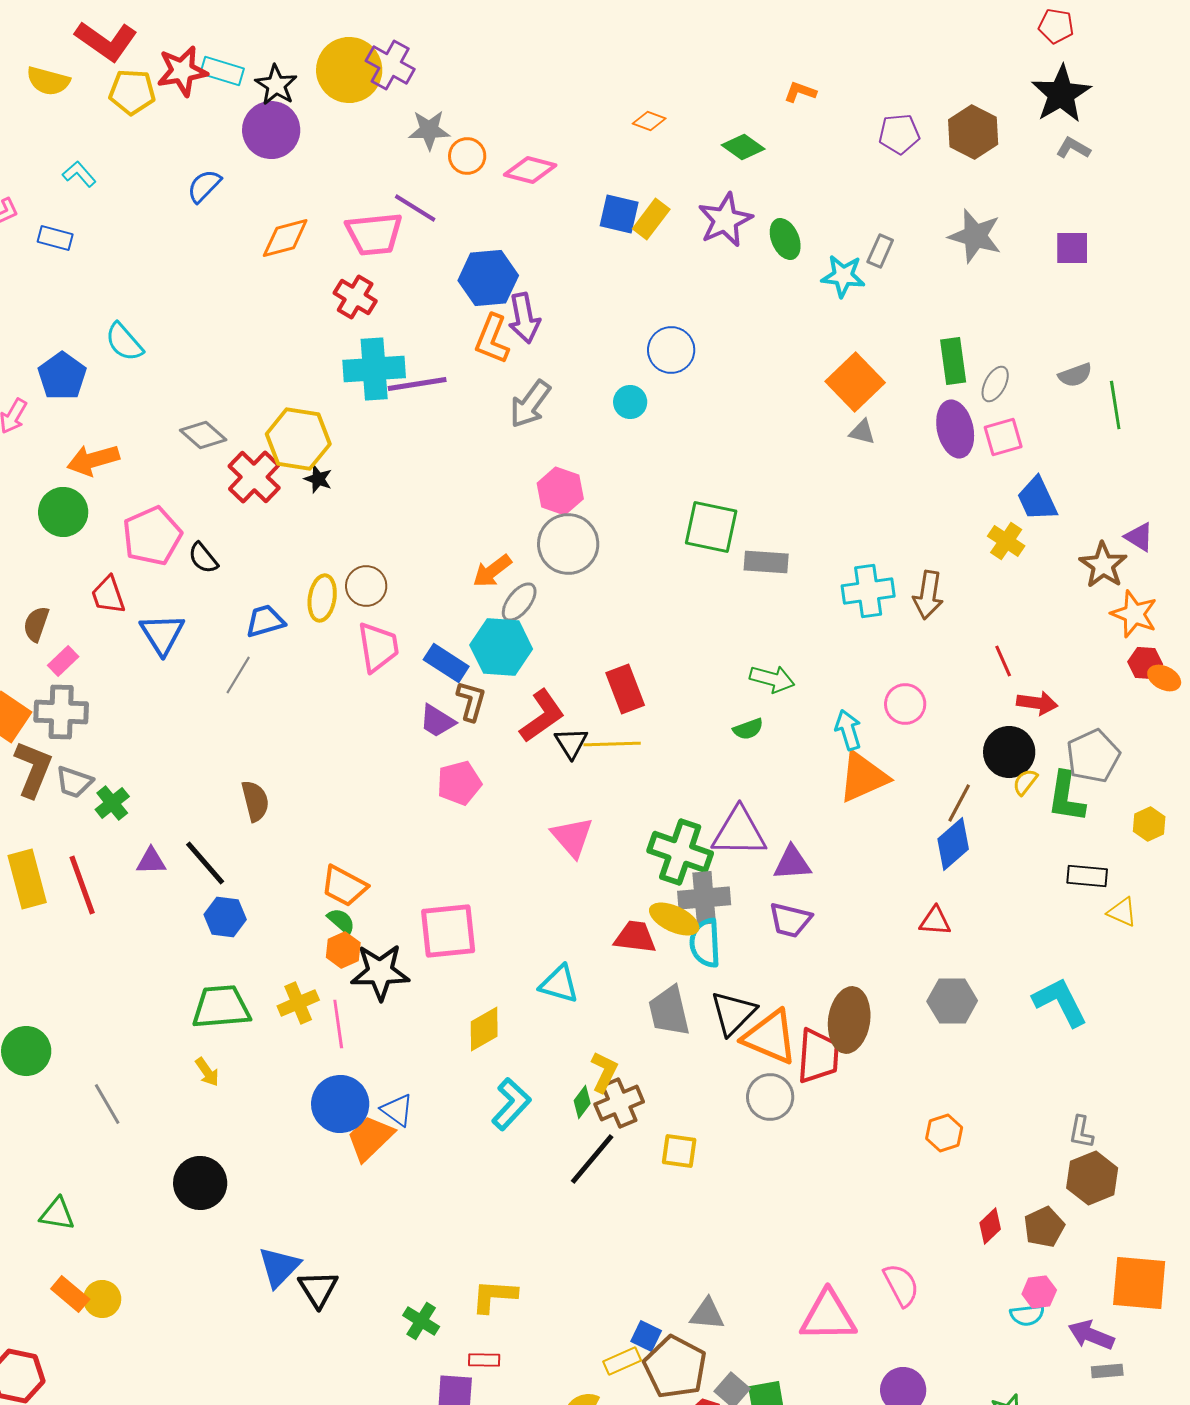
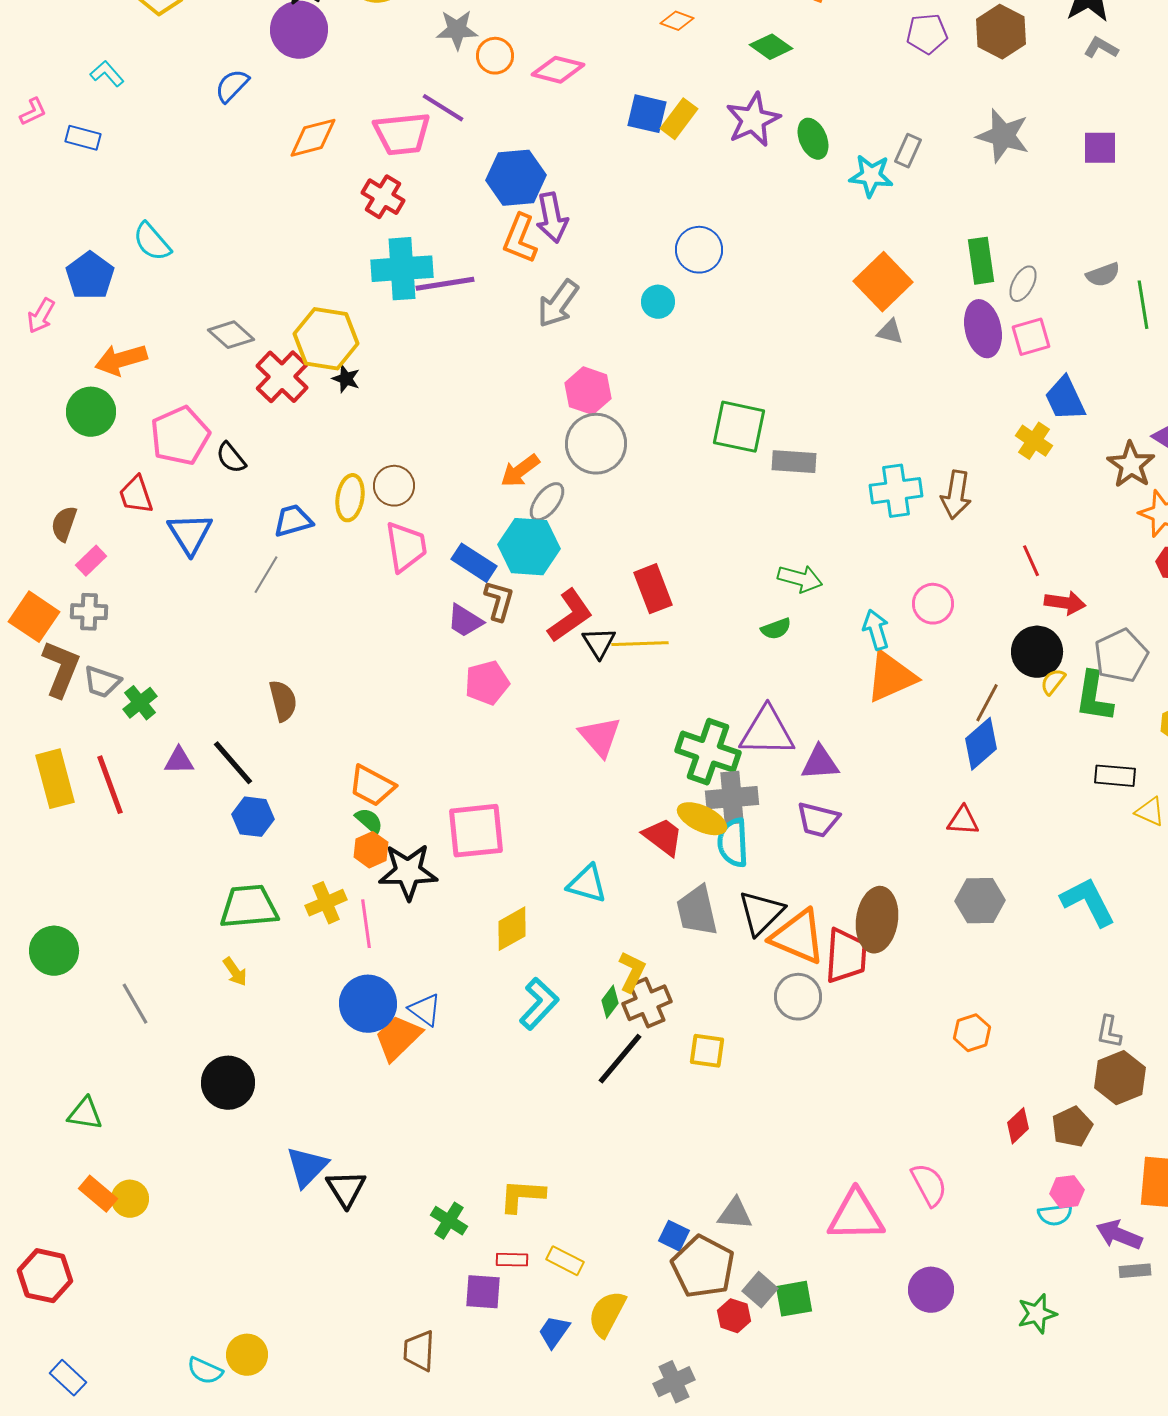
gray cross: (61, 712) -> (89, 612), size x0.7
red trapezoid: (635, 937) -> (663, 837), turned 30
yellow rectangle: (622, 1361) -> (565, 1261), moved, turned 51

